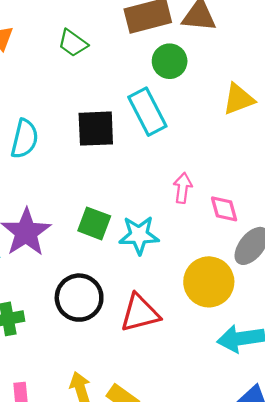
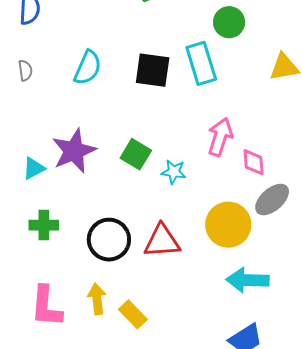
pink arrow: (183, 188) -> (220, 137), size x1.4
cyan star: (139, 235) -> (174, 172), size x0.7
black circle: (79, 298) -> (109, 240), moved

